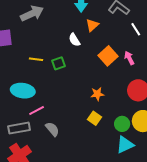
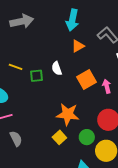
white semicircle: (74, 40) -> (57, 68), moved
orange star: (97, 94) -> (68, 114), size x1.6
green circle: (122, 124) -> (87, 137), moved

